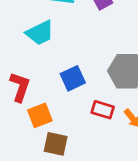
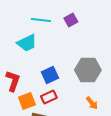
red rectangle: (103, 110) -> (49, 97), moved, turned -42

